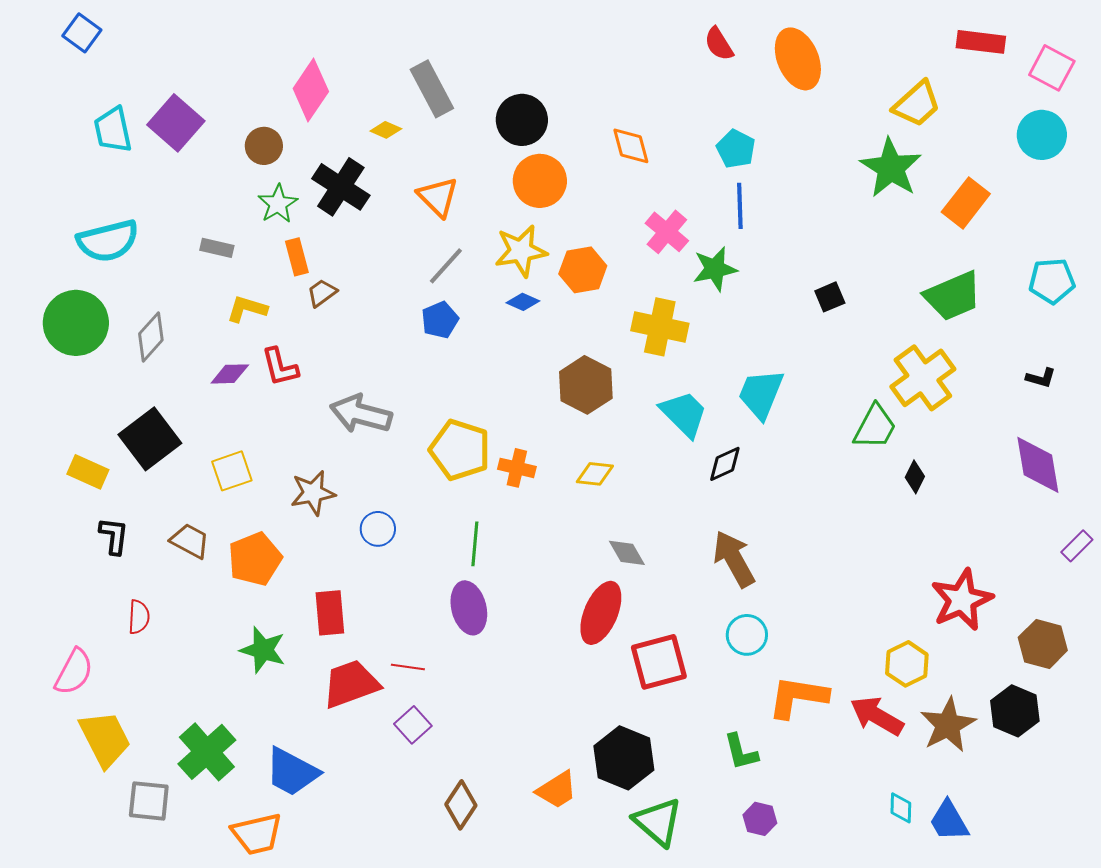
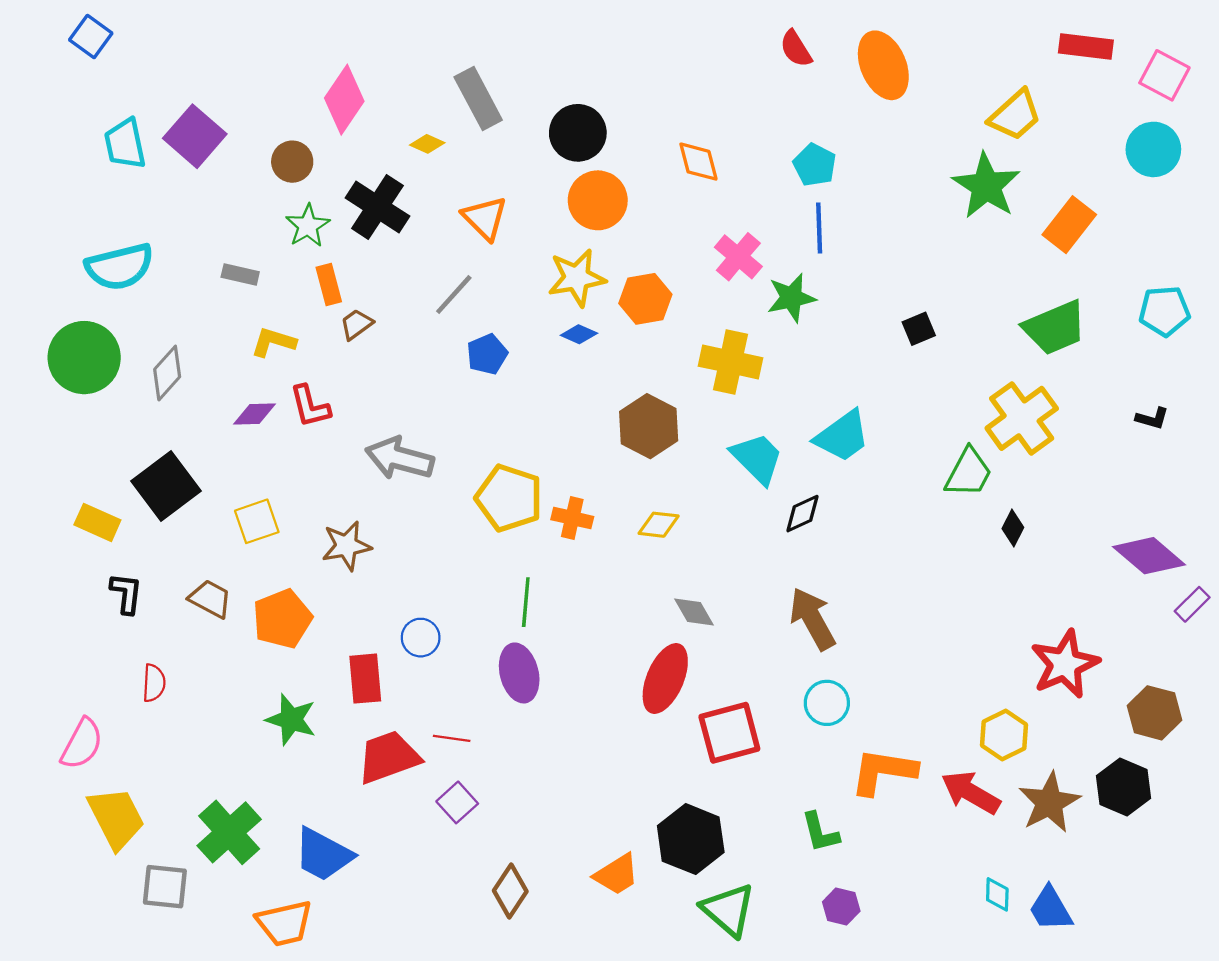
gray line: (446, 266) -> (454, 294), moved
cyan trapezoid: (761, 394) -> (842, 436), turned -148
purple diamond: (1038, 465) -> (1149, 556), moved, turned -40
blue circle: (378, 529) -> (421, 638), moved

